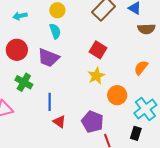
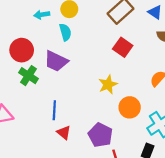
cyan arrow: (20, 16) -> (42, 15), moved
red square: (98, 50) -> (123, 47), moved
green cross: (24, 82) -> (28, 76), moved

